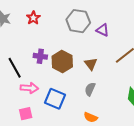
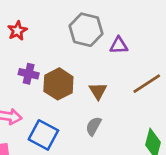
red star: (33, 18) -> (17, 31), moved
purple triangle: (102, 30) -> (119, 45), turned -32

